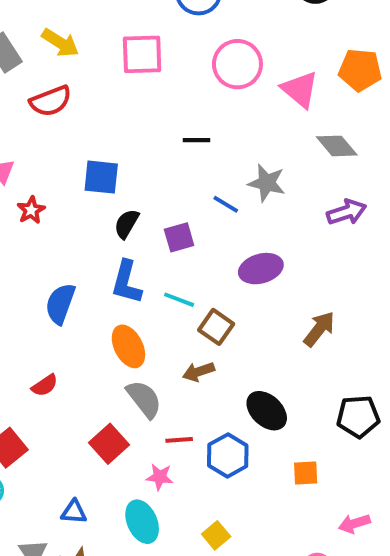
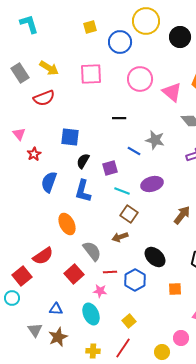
cyan line: (179, 300) -> (122, 191), moved
blue semicircle: (60, 304) -> (49, 182), moved
orange ellipse: (128, 346) -> (67, 224), moved
red semicircle: (45, 385) -> (43, 256), moved, size x1.5

